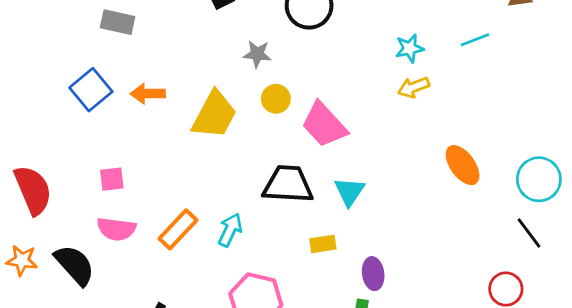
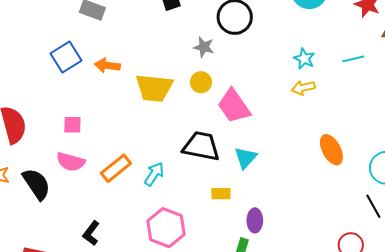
cyan star: (410, 48) -> (304, 59), turned 30
gray star: (257, 54) -> (204, 47), moved
yellow trapezoid: (214, 115) -> (154, 88), turned 60

